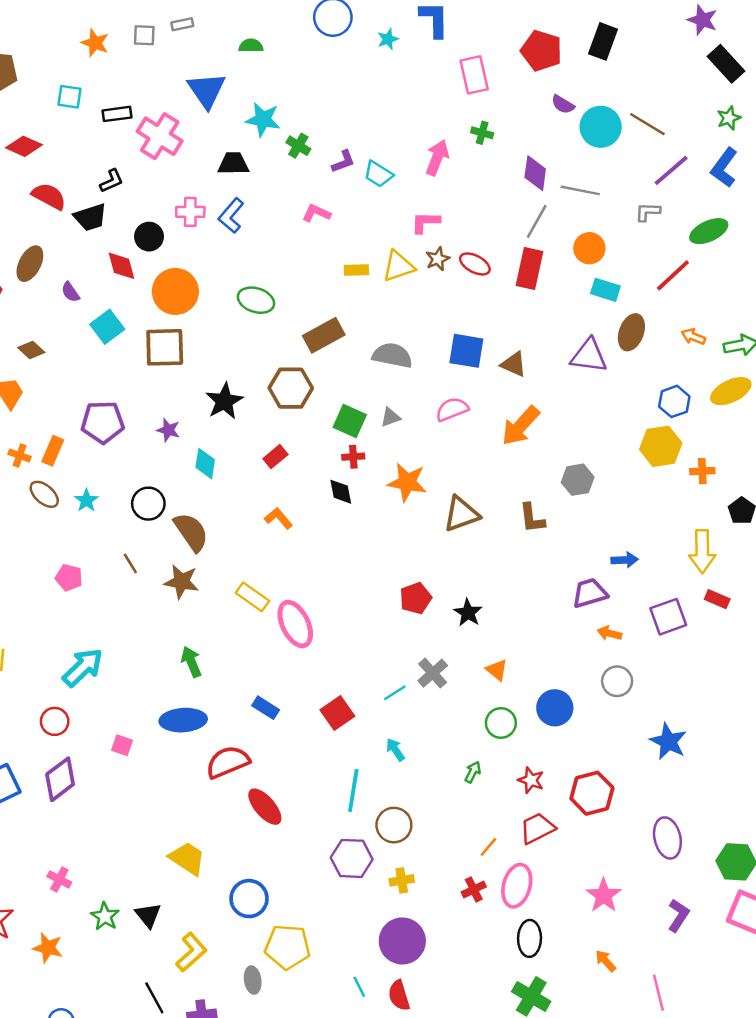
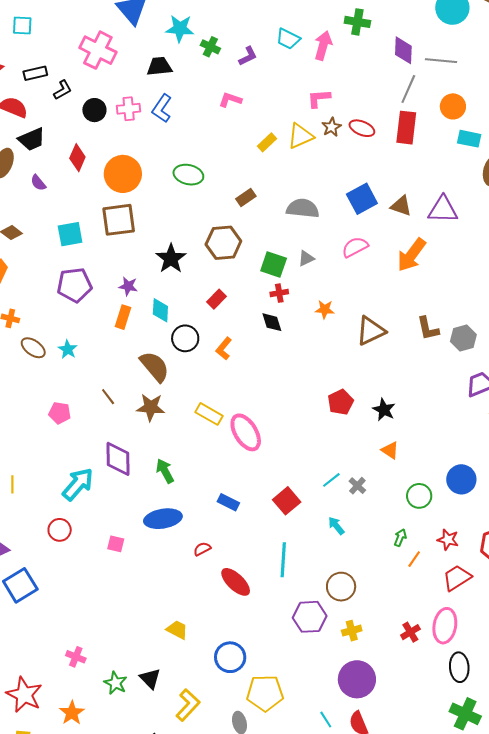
black rectangle: (117, 114) -> (35, 73), moved
green cross: (482, 133) -> (357, 22), size x1.4
cyan trapezoid: (378, 174) -> (288, 39), moved
black trapezoid: (90, 217) -> (32, 139), moved
black circle: (149, 237) -> (94, 110), moved
red diamond: (121, 266) -> (77, 158), turned 44
yellow rectangle: (356, 270) -> (267, 142), turned -36
cyan square: (107, 327) -> (70, 234), moved, turned 32
brown rectangle: (324, 335) -> (246, 198), size x0.6
blue square: (466, 351) -> (362, 199), turned -32
purple triangle: (589, 356) -> (443, 210), moved
orange rectangle: (53, 451) -> (123, 317), moved
gray hexagon: (578, 480) -> (463, 338), moved
orange star: (407, 482) -> (325, 309), size x0.6
black circle: (148, 504) -> (185, 338), moved
orange L-shape: (279, 518) -> (224, 349), turned -95
orange triangle: (497, 670) -> (390, 450), moved
gray cross: (433, 673) -> (357, 486), moved, size x0.7
red semicircle: (228, 762) -> (202, 549), size x0.5
purple diamond: (60, 779) -> (118, 459), moved, turned -48
cyan line: (353, 790) -> (283, 560), moved
orange line: (488, 847) -> (414, 559), moved
yellow trapezoid: (187, 858) -> (177, 630), size x0.7
orange star: (48, 948) -> (72, 713), turned 30

